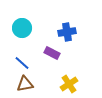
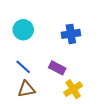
purple rectangle: (52, 53) -> (57, 68), moved

